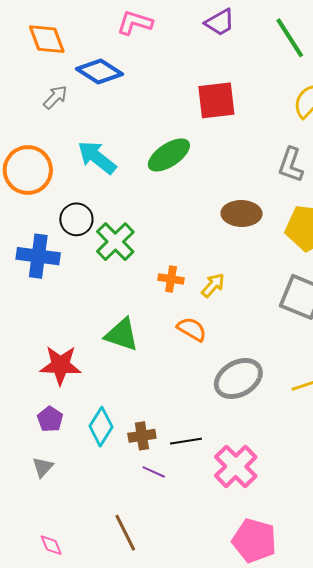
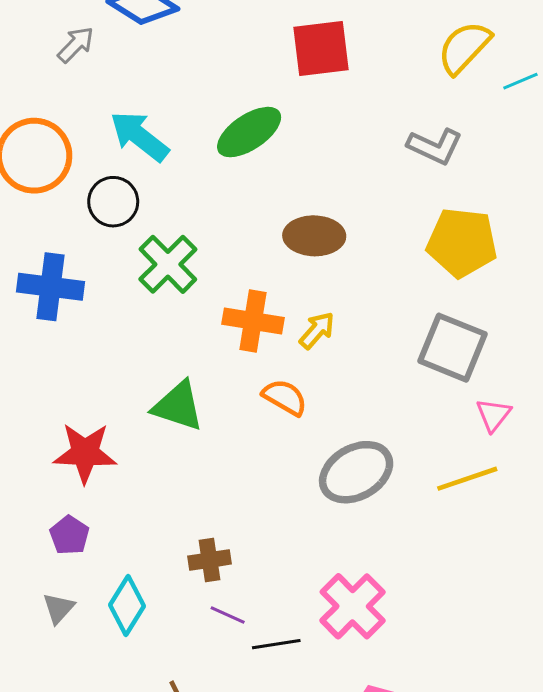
gray L-shape: (291, 165) -> (435, 146), turned -84
brown ellipse: (242, 214) -> (314, 236), moved
black circle: (76, 219) -> (113, 202), moved
orange cross: (171, 279) -> (253, 321), size x1.5
cyan diamond: (101, 427) -> (127, 605), moved
black line: (186, 441) -> (276, 644), moved

